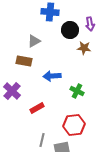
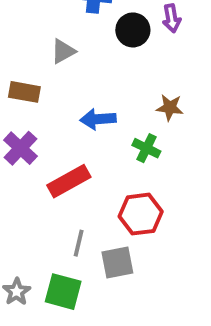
brown star: (84, 48) -> (170, 107), moved
brown rectangle: (24, 61) -> (24, 92), moved
red rectangle: (37, 108) -> (69, 181), size x1.5

